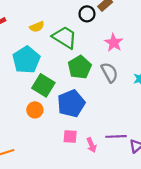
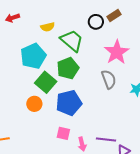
pink star: (114, 43) -> (117, 52), size x1.4
green pentagon: (80, 67) -> (68, 68), moved

